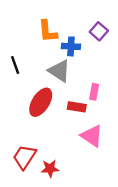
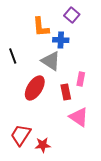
purple square: (99, 31) -> (72, 15), moved
red rectangle: (77, 107) -> (66, 92), turned 70

